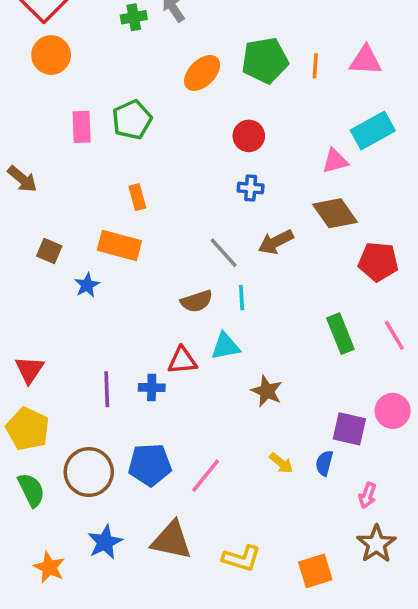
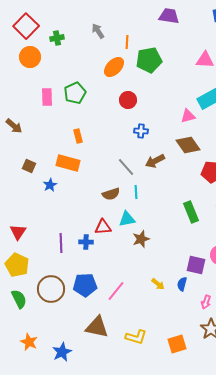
green cross: (134, 17) -> (57, 38), moved
orange line: (315, 66) -> (127, 42), moved
red circle: (249, 136) -> (128, 100), moved
brown star: (267, 391) -> (141, 239), moved, turned 30
blue star: (105, 542) -> (62, 352), moved

